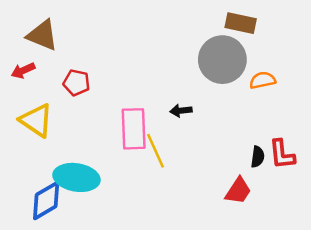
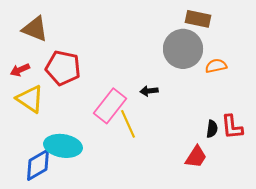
red arrow: (23, 71) -> (20, 70), moved
red pentagon: (76, 83) -> (63, 68), size x1.6
pink rectangle: (134, 129) -> (110, 106), turned 40

